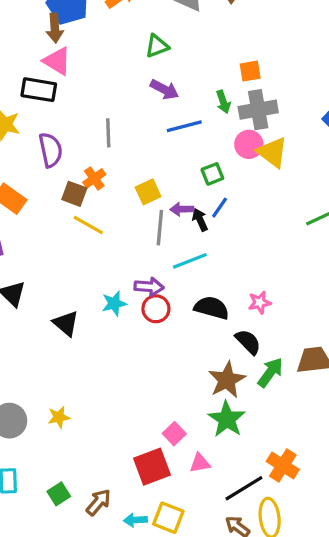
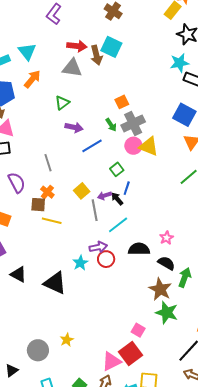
black triangle: (66, 323) -> (55, 283), size x1.4
pink triangle: (200, 463) -> (111, 361), moved, size x1.5

